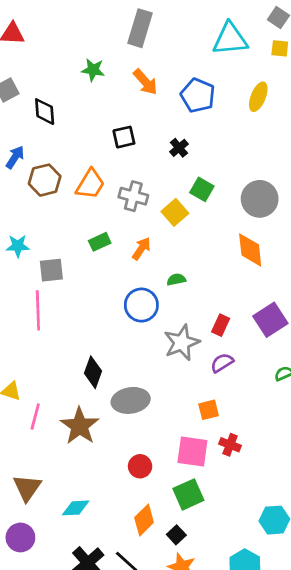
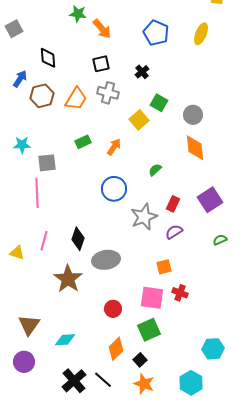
orange arrow: (145, 82) -> (102, 29), moved
black diamond: (45, 112) -> (48, 58), moved
gray cross: (133, 196) -> (108, 93), moved
gray circle: (260, 199) -> (193, 115), moved, size x0.7
green semicircle: (176, 279) -> (155, 170), moved, turned -32
pink line: (35, 417) -> (44, 241), moved

